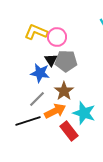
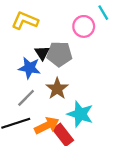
pink circle: (57, 37) -> (84, 26), moved
orange arrow: (55, 111) -> (47, 126), moved

